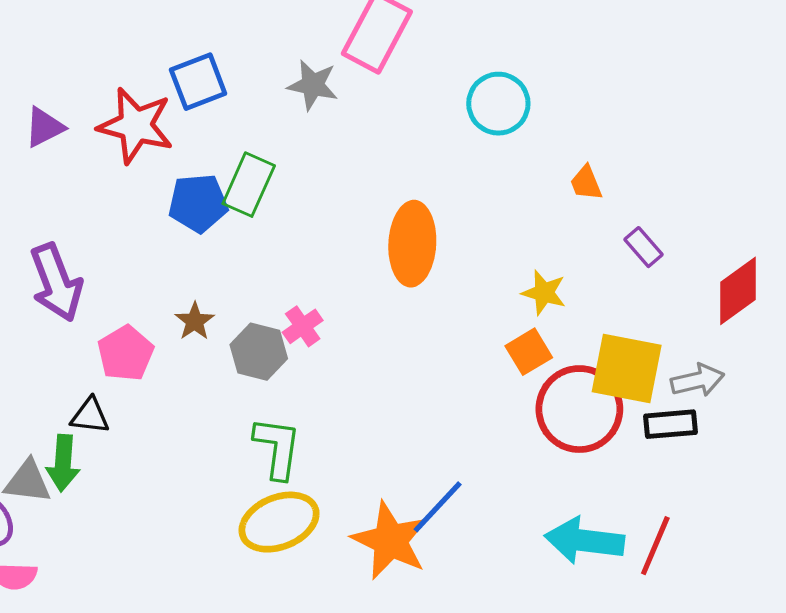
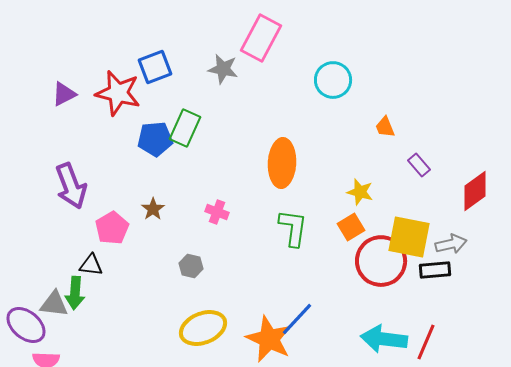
pink cross: (303, 326) -> (217, 212), turned -35
gray hexagon: (259, 352) -> (191, 266), moved, size x0.7
green L-shape: (277, 448) -> (293, 228), moved

